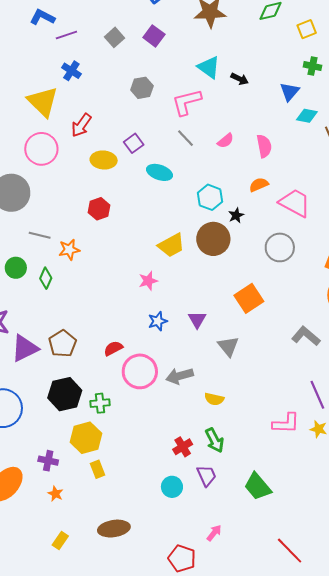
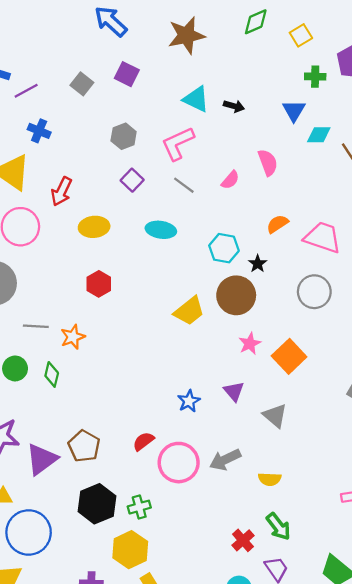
purple square: (134, 143) -> (132, 180), moved
pink semicircle: (264, 146) -> (268, 162), moved
pink star: (148, 281) -> (250, 344), moved

